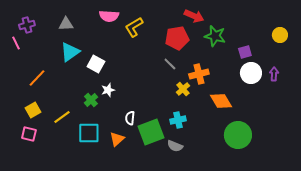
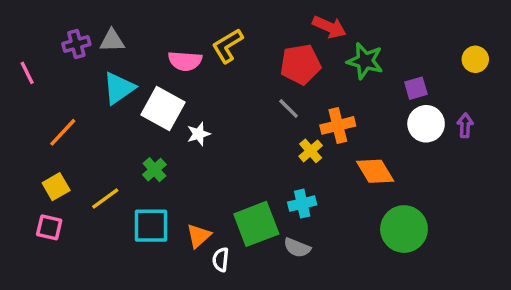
pink semicircle: (109, 16) -> (185, 61), moved
purple cross: (27, 25) -> (76, 44), moved
white square: (96, 64) -> (163, 109), size x1.4
white star: (108, 90) -> (199, 134), moved
white semicircle: (130, 118) -> (221, 260), moved

